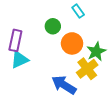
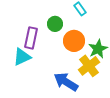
purple rectangle: (15, 40) -> (31, 38), moved

